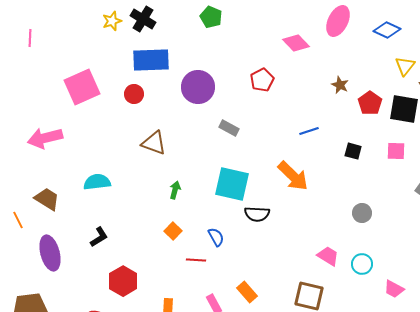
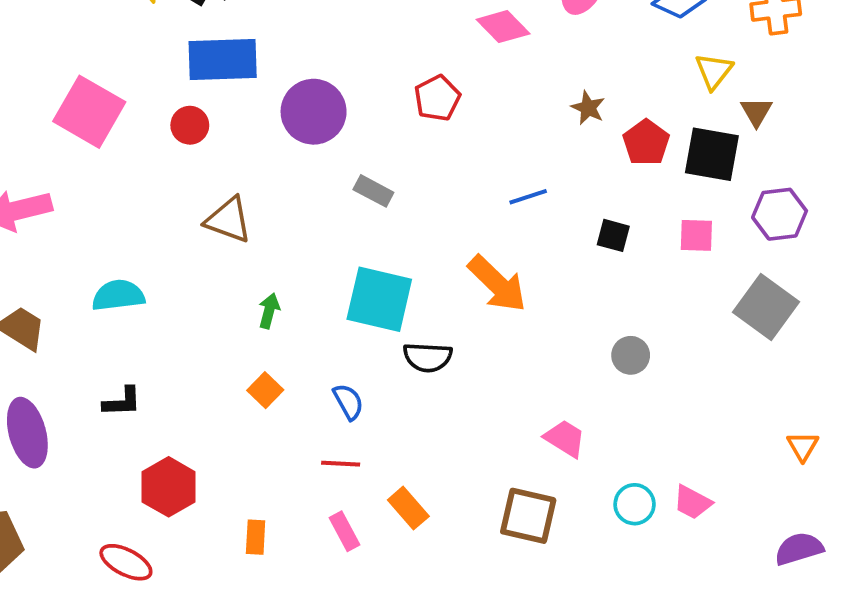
pink square: (82, 87) -> (89, 112), turned -36
black L-shape: (99, 237) -> (122, 402), turned 30
red line: (196, 260) -> (341, 464), moved
cyan circle: (362, 264) -> (635, 504), moved

